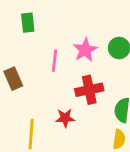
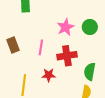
pink line: (54, 61) -> (41, 47), moved

